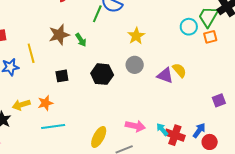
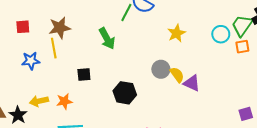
brown star: (59, 35) -> (60, 28), moved
yellow star: (136, 36) -> (176, 33), moved
green arrow: (81, 40) -> (107, 38), size x1.5
yellow semicircle: (179, 70) -> (177, 75), moved
black hexagon: (102, 74) -> (125, 93), moved

